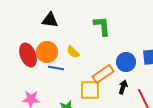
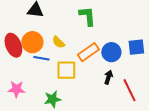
orange rectangle: (103, 74) -> (88, 52), moved
yellow square: (90, 90) -> (66, 70), moved

